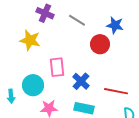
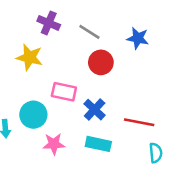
red circle: (100, 44) -> (101, 62), moved
pink rectangle: (57, 67) -> (64, 92), turned -72

